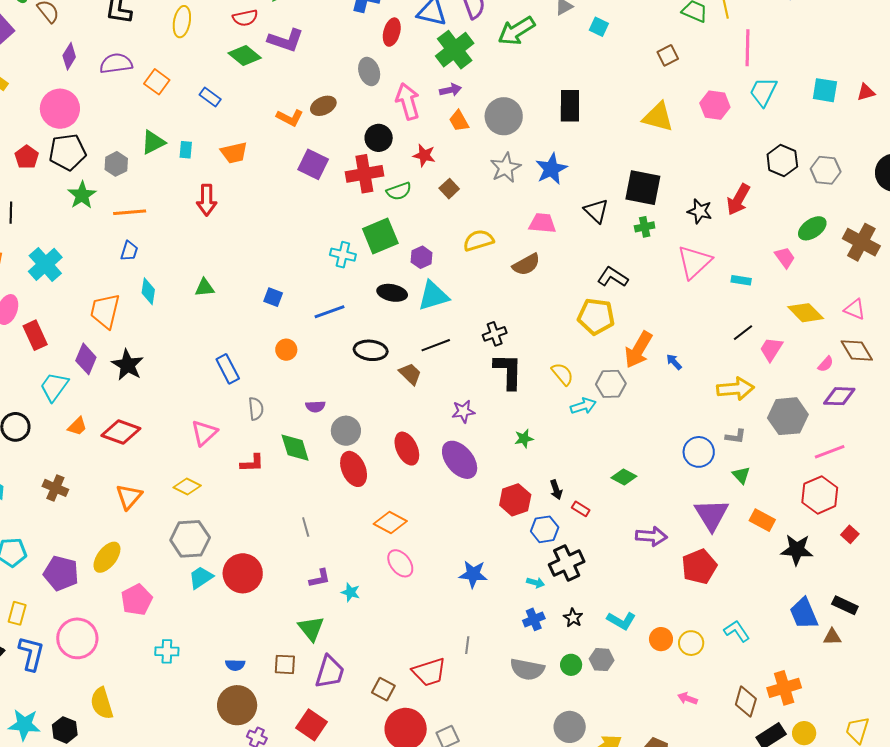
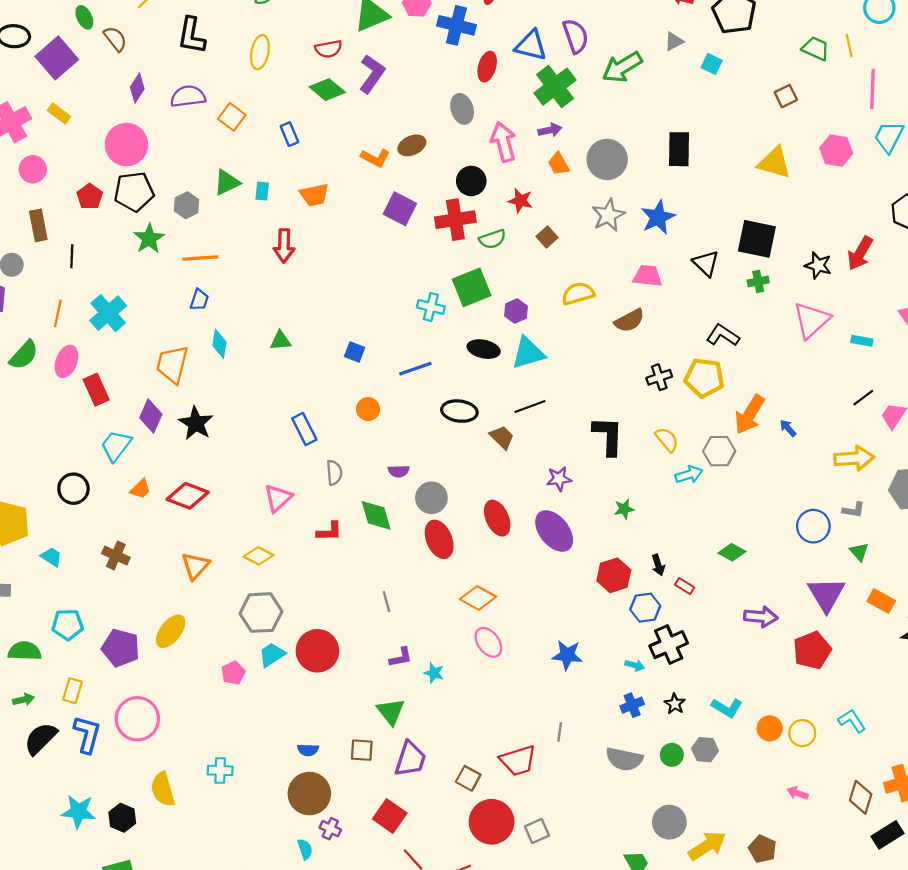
purple L-shape: (286, 40) -> (372, 74), turned -75
blue rectangle: (210, 97) -> (289, 134), turned 30
black cross: (495, 334) -> (659, 377), moved
pink pentagon: (137, 600) -> (233, 673), moved, size x0.7
cyan cross: (167, 651) -> (220, 770), moved

